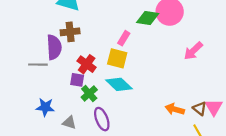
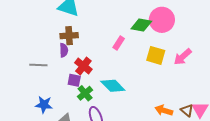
purple semicircle: (54, 47) -> (64, 50), moved, size x0.6
yellow square: (117, 58) -> (156, 55), moved

